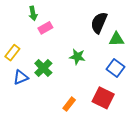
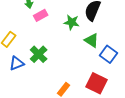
green triangle: (116, 39) -> (92, 40), moved, turned 35
green star: (77, 57) -> (72, 22), moved

